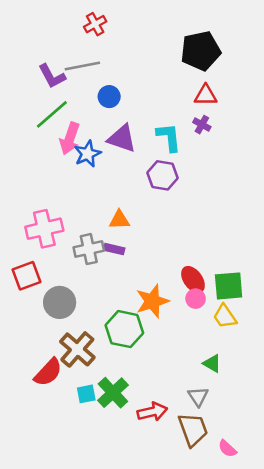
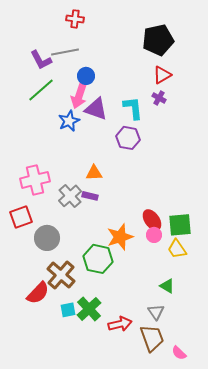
red cross: (95, 24) -> (75, 19), turned 36
red triangle: (206, 95) -> (162, 75), turned -30
pink arrow: (70, 139) -> (79, 96), moved
gray cross: (89, 249) -> (70, 196), turned -30

